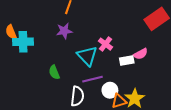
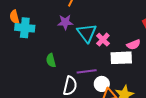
pink semicircle: (141, 54) -> (134, 45), moved
cyan triangle: (87, 56) -> (87, 33), moved
white rectangle: (127, 61) -> (121, 58), size x1.5

